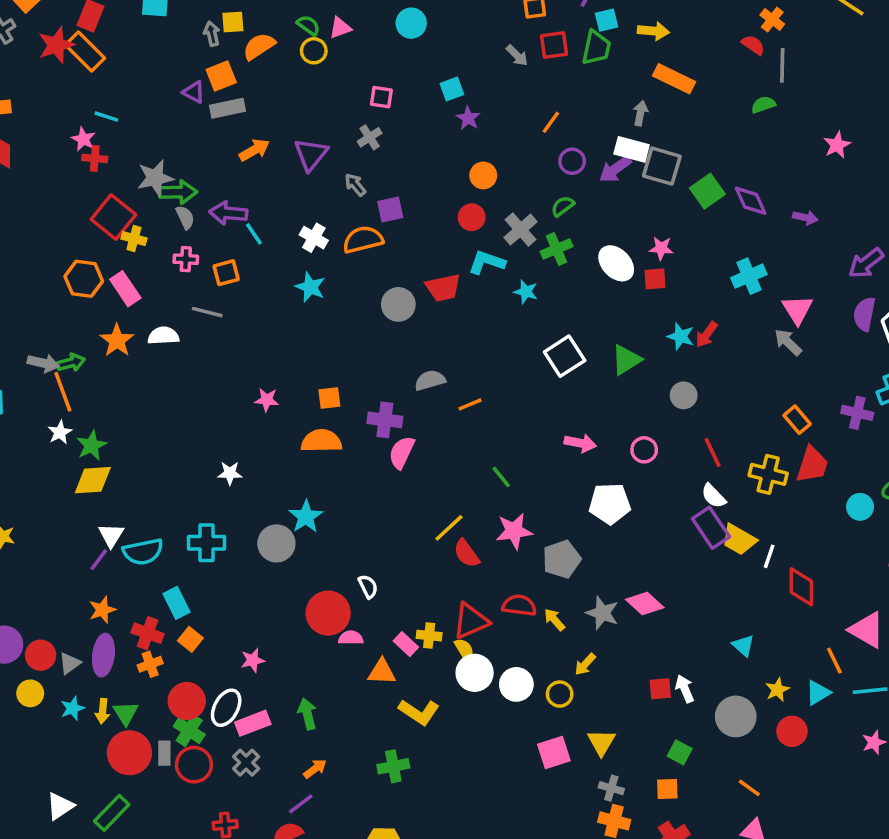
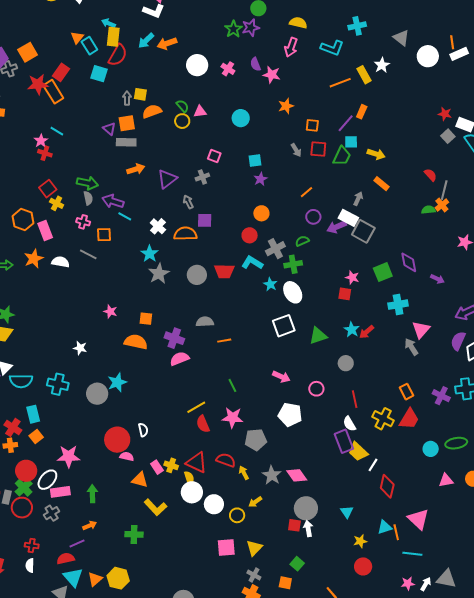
orange cross: (772, 20) -> (442, 205), moved
orange rectangle: (674, 79) -> (382, 184), size x0.7
gray star: (155, 178) -> (159, 274), moved, turned -30
green square: (707, 191) -> (383, 272), moved
red square: (113, 217) -> (48, 189), size x0.7
cyan line: (254, 234) -> (125, 216), turned -40
white ellipse: (616, 263) -> (293, 292), moved
pink semicircle: (402, 452) -> (179, 359), turned 30
red triangle: (471, 621) -> (196, 463), turned 35
pink star: (253, 660) -> (69, 456), size x1.6
cyan triangle: (818, 693) -> (385, 527), moved
gray circle: (736, 716) -> (306, 508), moved

